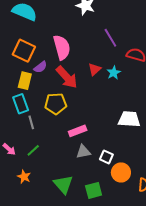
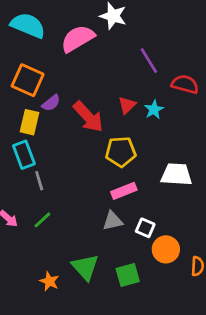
pink semicircle: (62, 47) -> (78, 39), moved, turned -105
yellow pentagon: (56, 104) -> (121, 152), moved
pink rectangle: (78, 131) -> (124, 191), moved
orange star: (24, 177) -> (49, 281), moved

